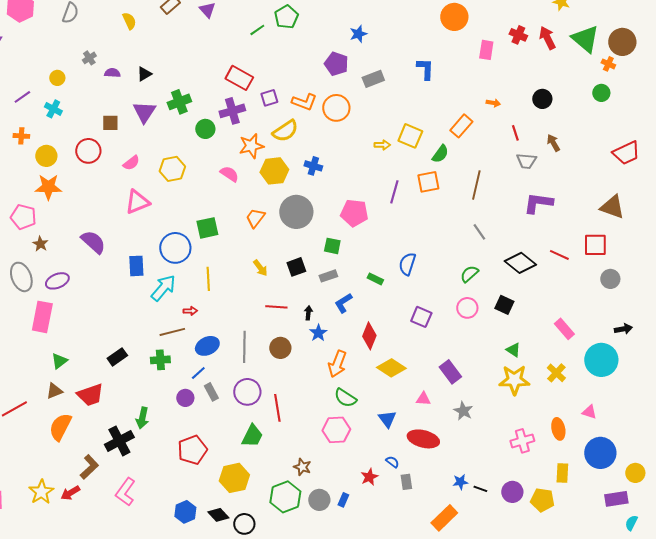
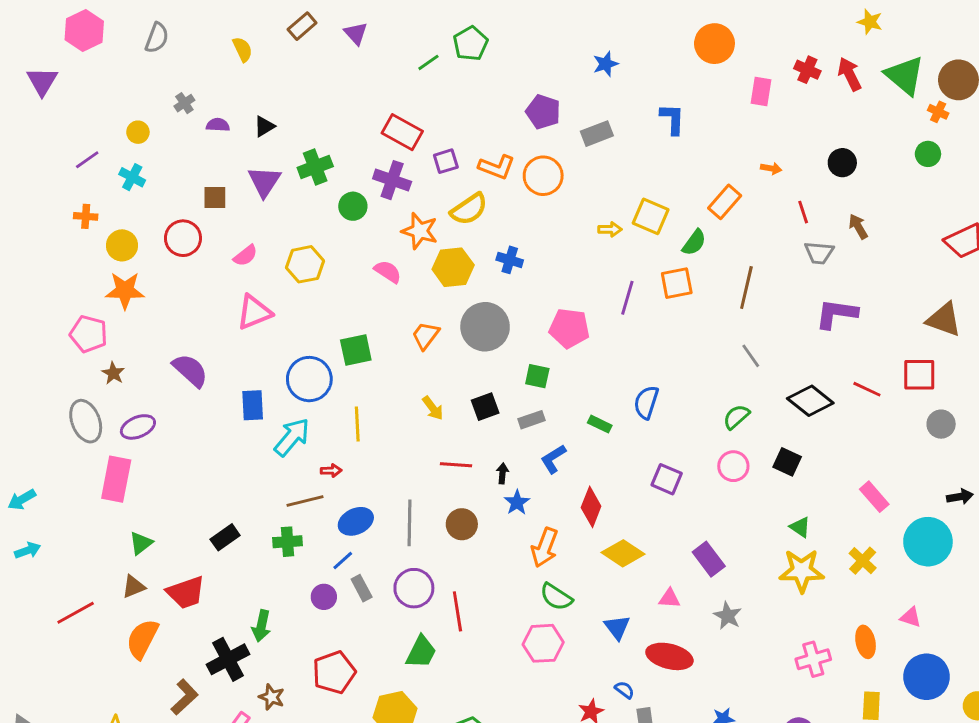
blue star: (358, 34) -> (606, 64), moved
purple cross: (232, 111) -> (392, 180), turned 35
orange star: (251, 146) -> (420, 231), turned 30
brown star: (302, 467) -> (272, 697), moved

